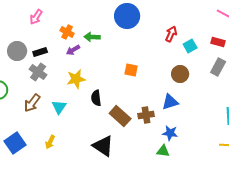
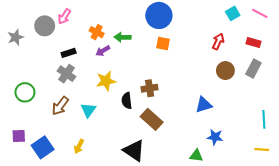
red arrow: (171, 34) -> (218, 41), moved
cyan square: (190, 46) -> (233, 13), moved
gray circle: (17, 51) -> (45, 26), moved
orange square: (131, 70) -> (163, 44), moved
brown circle: (180, 74) -> (225, 71), moved
brown cross: (146, 115) -> (150, 88), moved
blue star: (170, 133) -> (215, 137), moved

